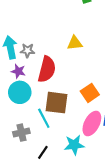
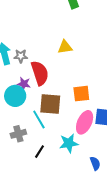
red semicircle: (47, 69) -> (40, 73), turned -30
purple star: (18, 71) -> (24, 84), moved
orange square: (90, 93) -> (81, 94), turned 30

